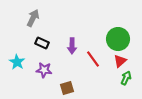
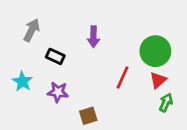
gray arrow: (33, 18) -> (32, 30), moved
purple arrow: (72, 46) -> (94, 37), moved
red line: (93, 59) -> (122, 78), turned 60

